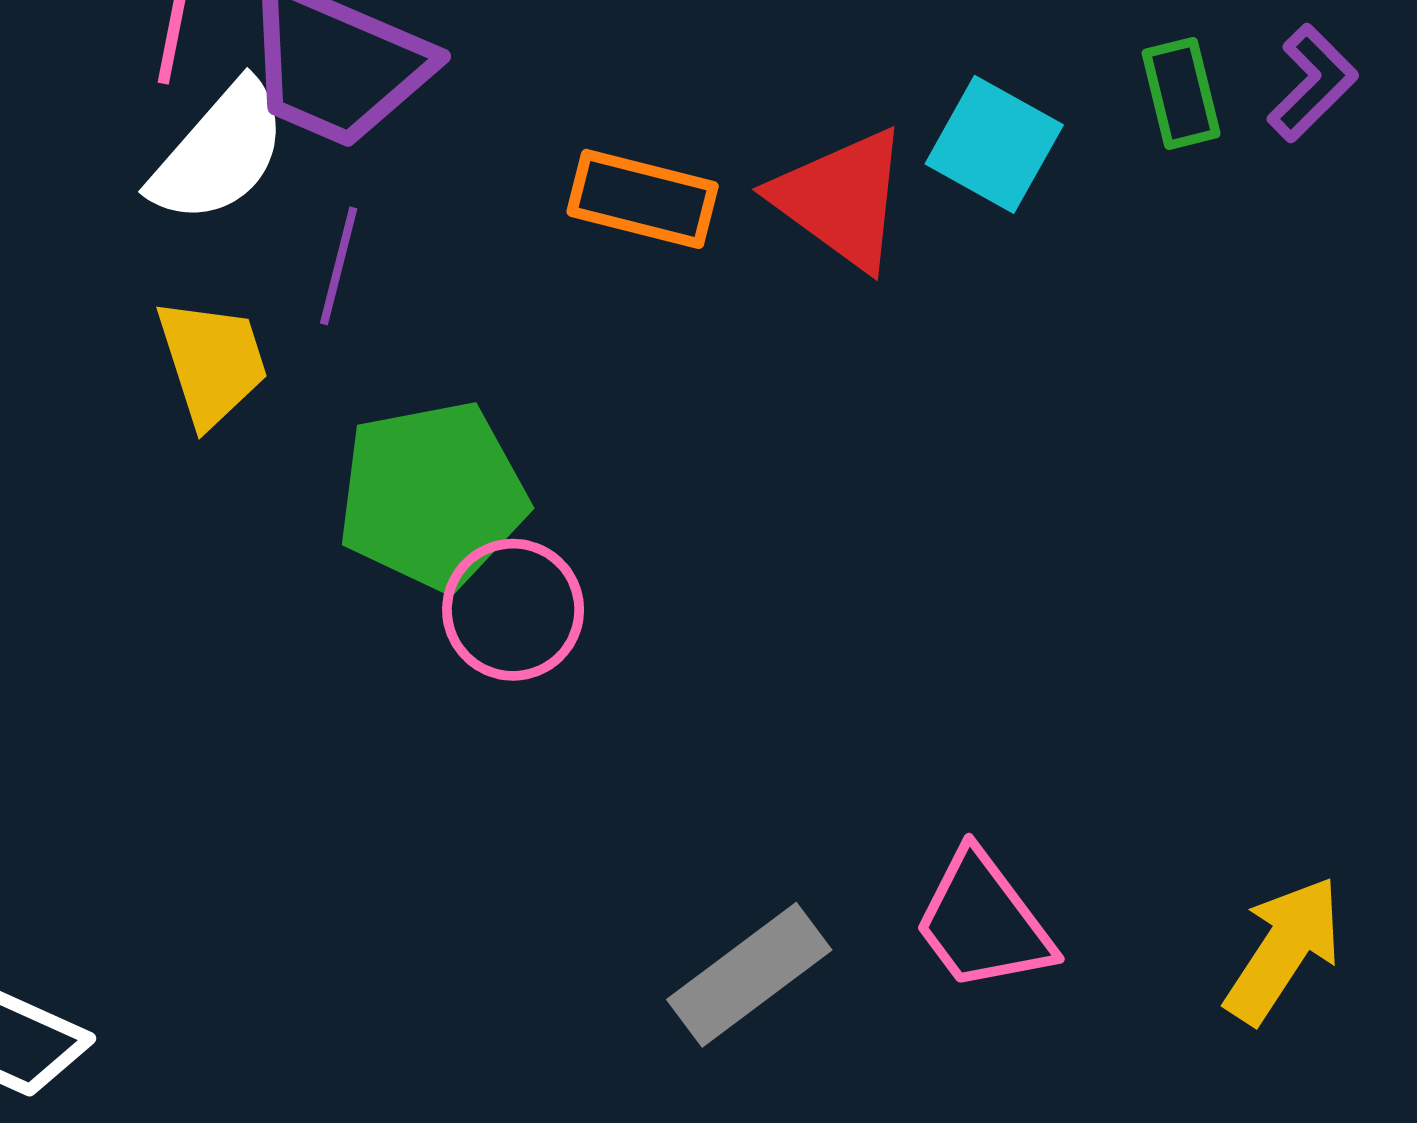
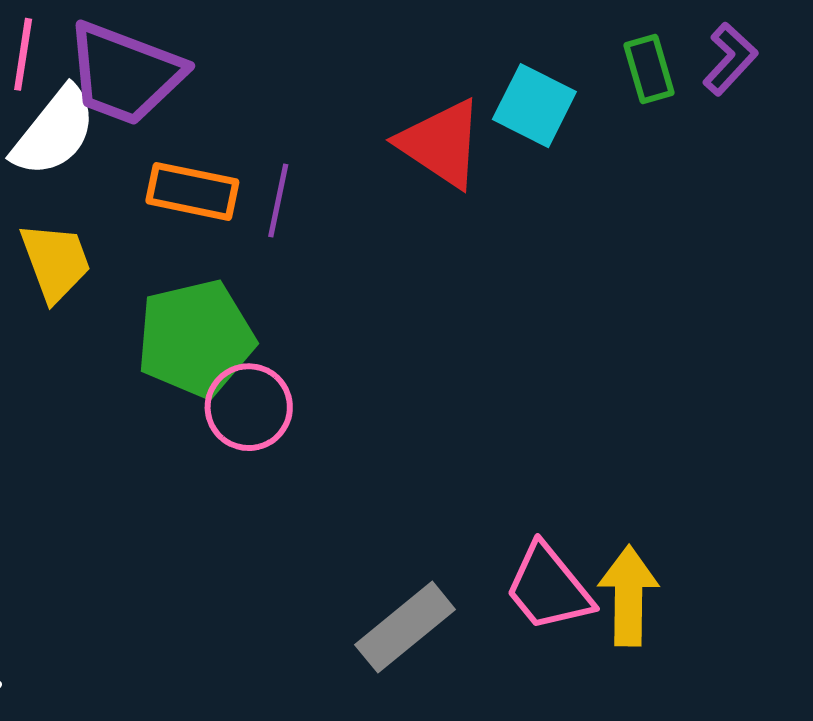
orange rectangle: (643, 199) -> (192, 191), moved
purple line: (339, 266) -> (278, 200), moved
yellow arrow: (1283, 950) -> (628, 596), moved, turned -30

